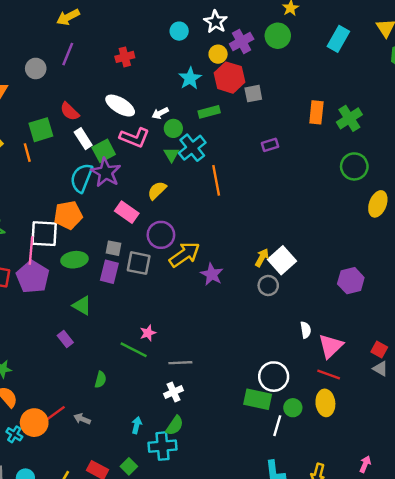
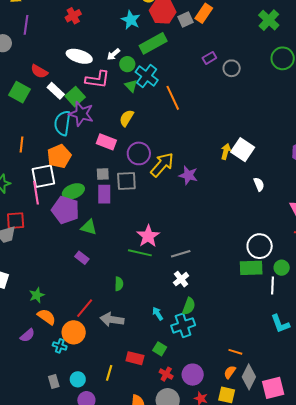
green rectangle: (209, 112) -> (153, 43), size x1.5
orange rectangle: (316, 112) -> (204, 13), moved, turned 42
green square: (41, 130) -> (19, 92), turned -30
orange line: (27, 153) -> (22, 145), moved, turned 35
purple pentagon: (33, 277) -> (65, 210), moved
gray circle: (268, 286) -> (232, 68), moved
white semicircle: (306, 330) -> (259, 184), moved
pink star: (148, 333) -> (148, 236), size x1.6
red line: (54, 414) -> (85, 308), moved
gray arrow: (82, 419) -> (112, 320), size x1.6
cyan arrow: (137, 425) -> (158, 314), turned -32

